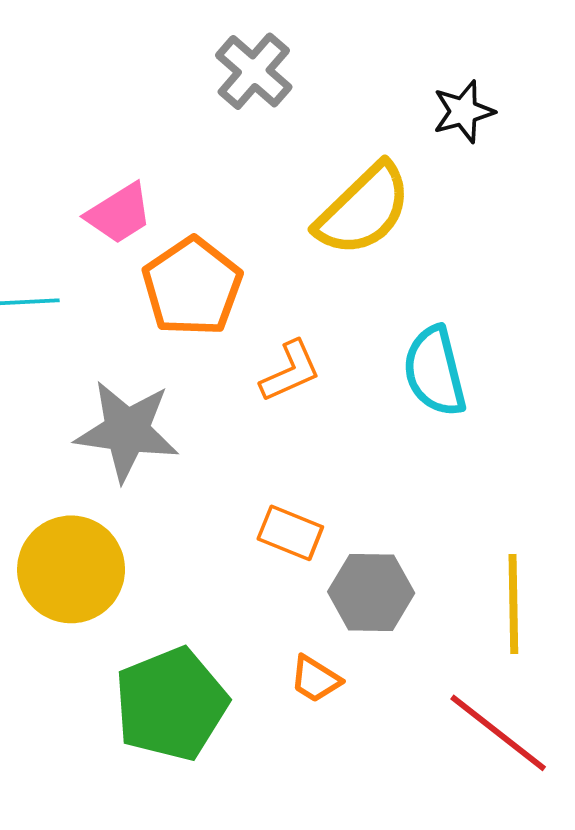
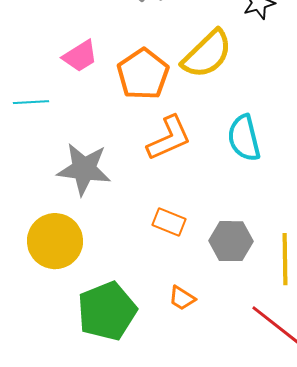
orange pentagon: (192, 287) -> (143, 74), moved
orange L-shape: (290, 371) -> (169, 138), size x1.4
gray hexagon: (371, 592) -> (231, 241), moved

